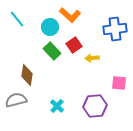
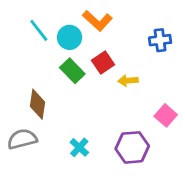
cyan line: (17, 19) -> (39, 30), moved
blue cross: (115, 29) -> (160, 40), size x0.7
pink square: (119, 83) -> (166, 115), turned 35

